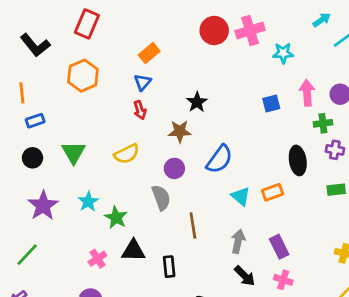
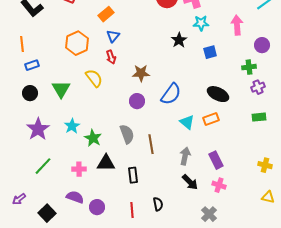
orange rectangle: (149, 53) -> (106, 14), moved
cyan star: (283, 53) -> (201, 23), moved
orange hexagon: (83, 76) -> (77, 43), moved
pink arrow: (307, 93) -> (237, 25), moved
black star: (197, 102) -> (179, 40), moved
purple cross: (335, 150) -> (258, 87), turned -32
yellow semicircle: (127, 154) -> (94, 78), moved, turned -102
black ellipse: (298, 160) -> (218, 94), moved, turned -55
gray semicircle: (161, 198) -> (127, 134), moved
green line: (27, 255) -> (43, 166), moved
pink cross: (97, 259) -> (79, 169), turned 32

